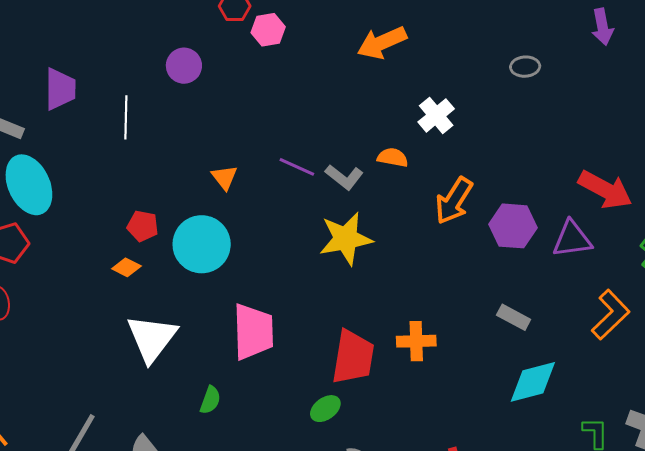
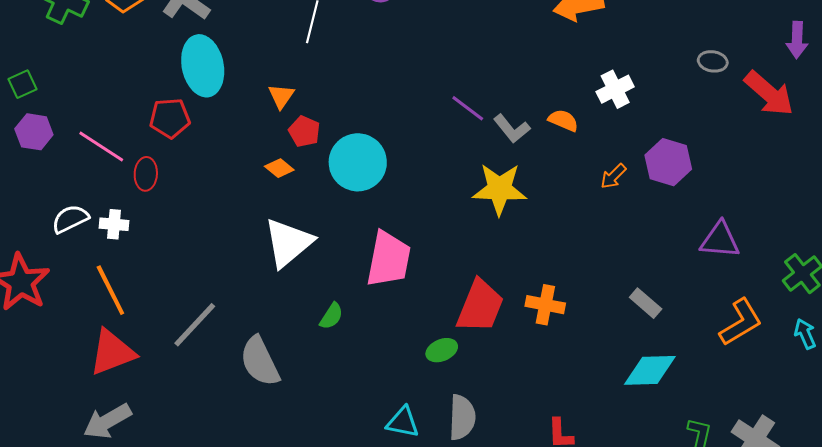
orange triangle: (225, 177) -> (281, 96), moved
red arrow: (605, 190) -> (769, 93), moved
orange arrow: (454, 201) -> (613, 176), size x0.6
purple hexagon: (513, 226) -> (668, 162), moved

